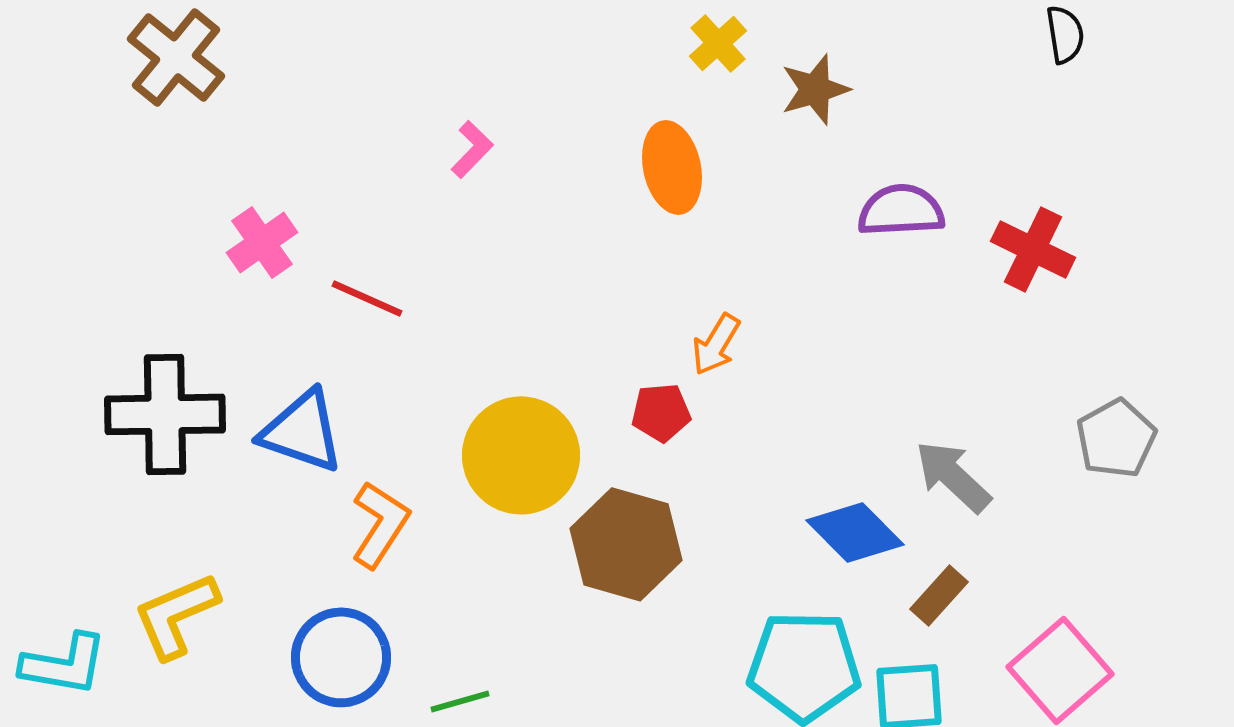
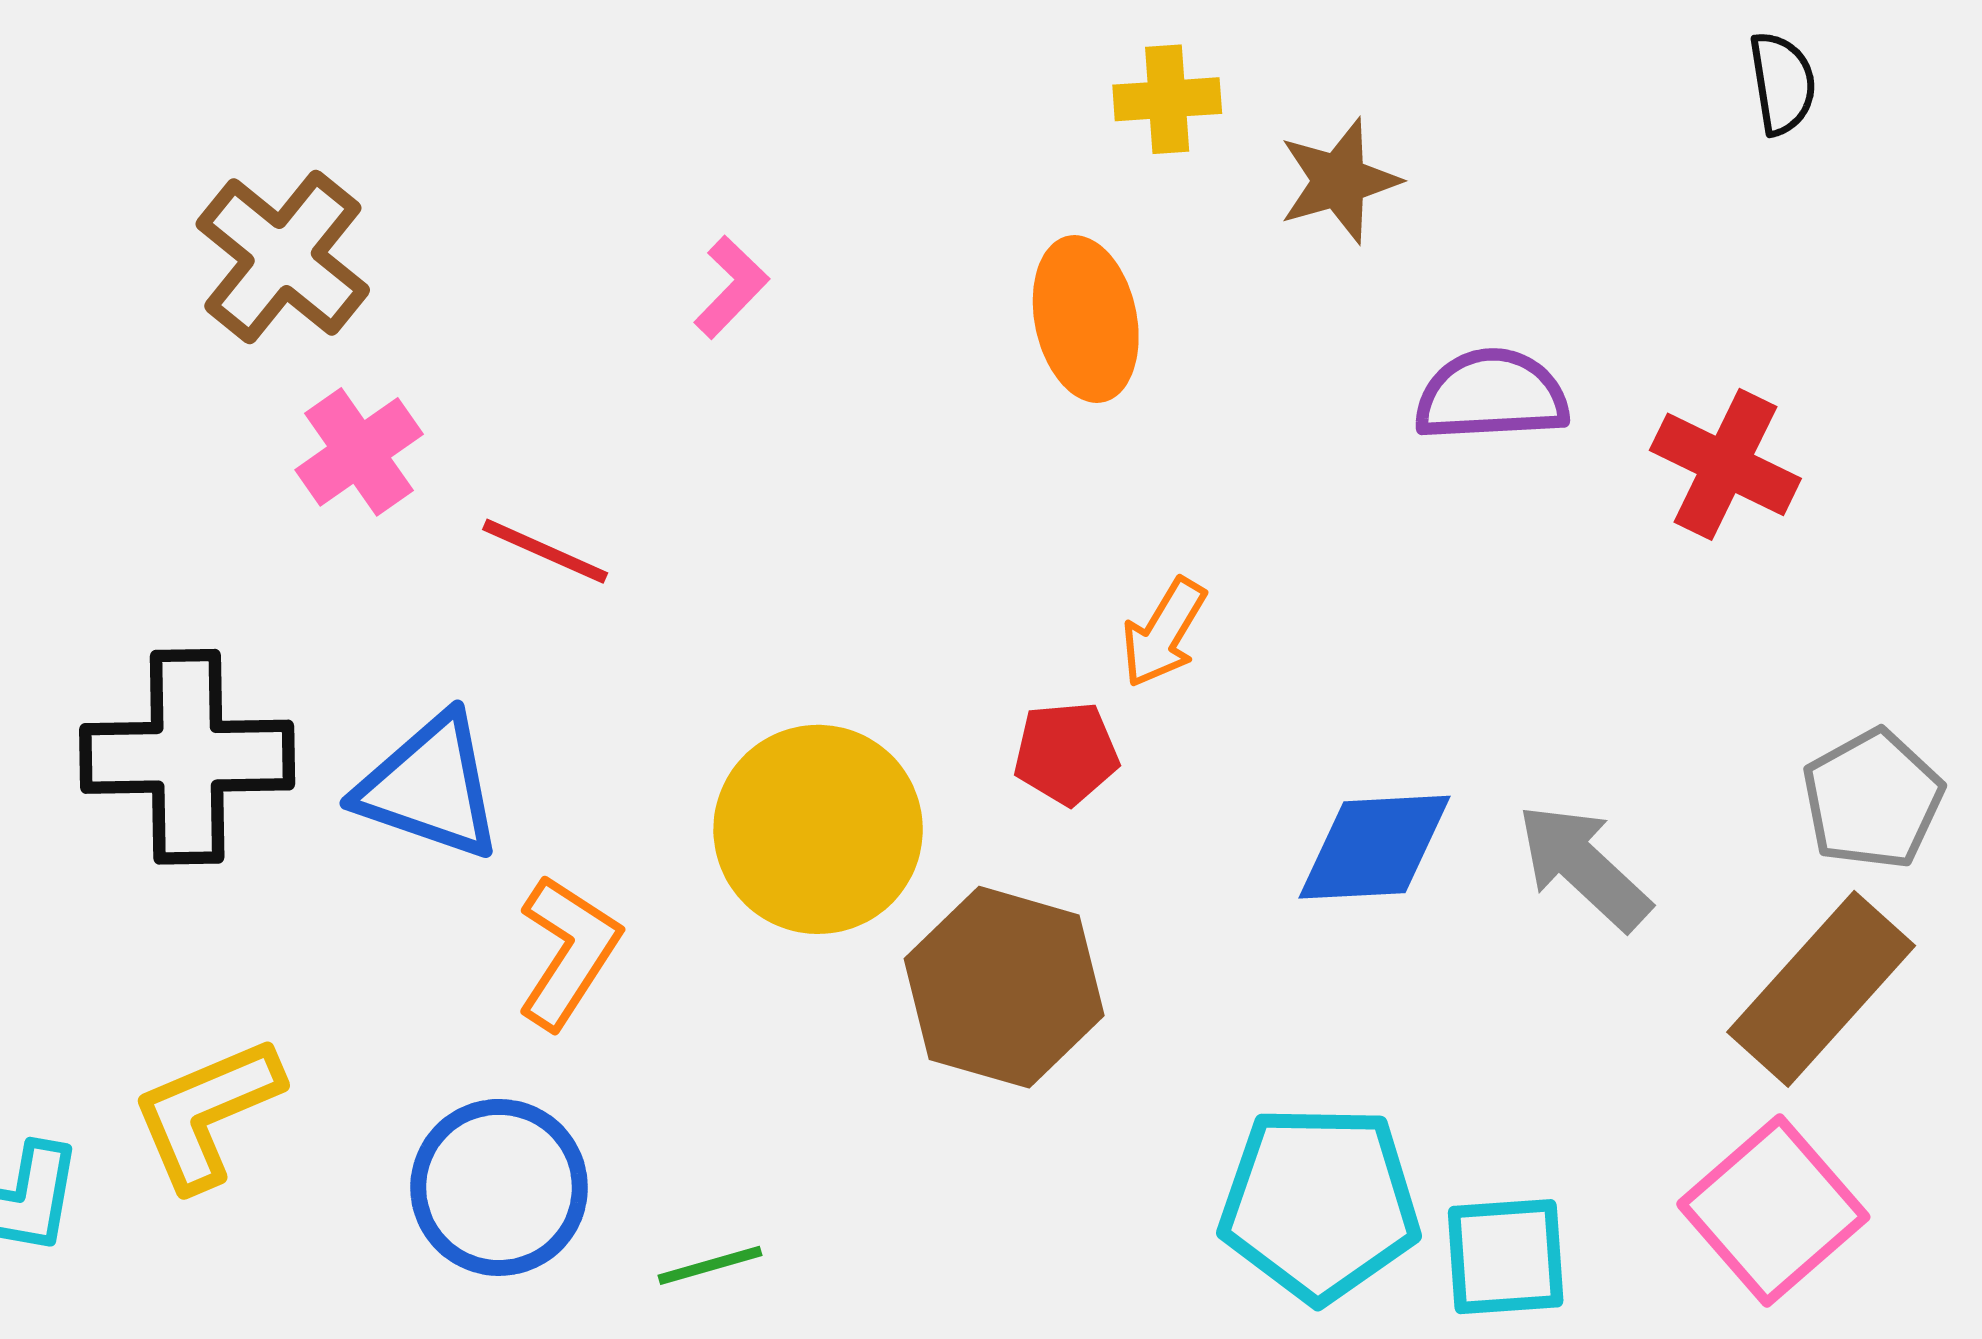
yellow cross: (718, 43) -> (1167, 99), turned 38
brown cross: (176, 57) -> (283, 257), moved
blue diamond: (855, 532) -> (1375, 847), moved, turned -48
brown rectangle: (939, 595) -> (1821, 989), moved, size x1.8

